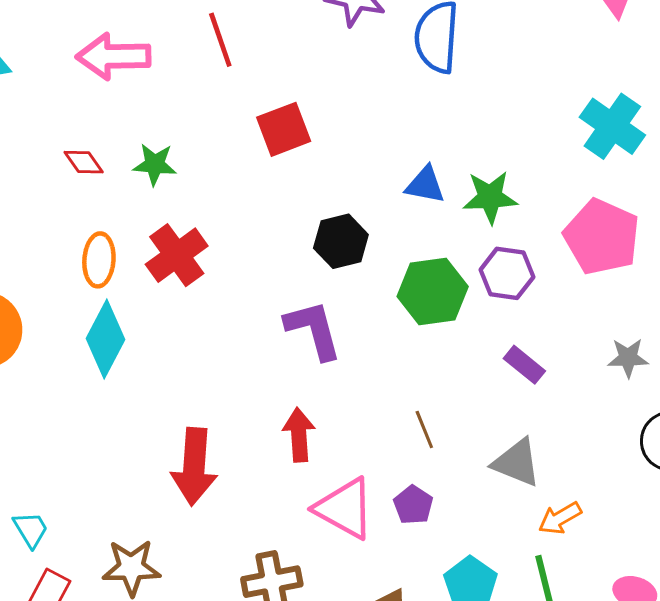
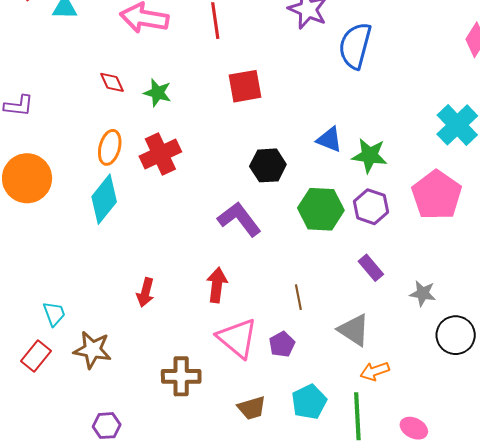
purple L-shape: (313, 330) -> (239, 219), turned -33
gray star: (628, 358) -> (423, 293), moved
red arrow: (194, 467) -> (145, 292), size x0.6
cyan trapezoid: (31, 529) -> (54, 314), moved

